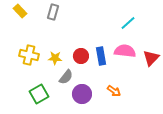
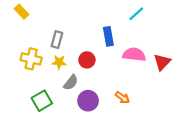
gray rectangle: (53, 12) -> (57, 40), moved
cyan line: (128, 23) -> (136, 14), moved
blue rectangle: (101, 56) -> (108, 36), moved

